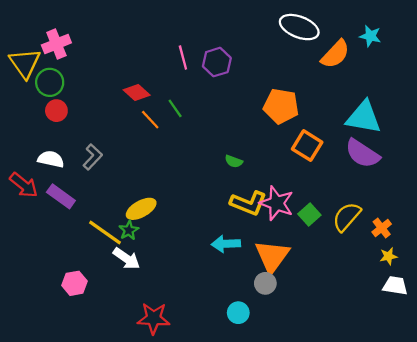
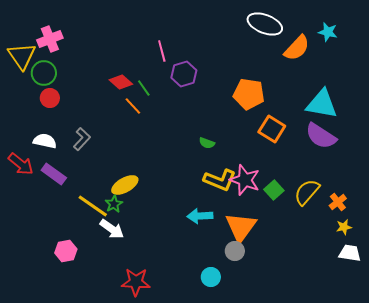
purple hexagon: (217, 62) -> (184, 74), moved
green line: (175, 108) -> (144, 88), moved

